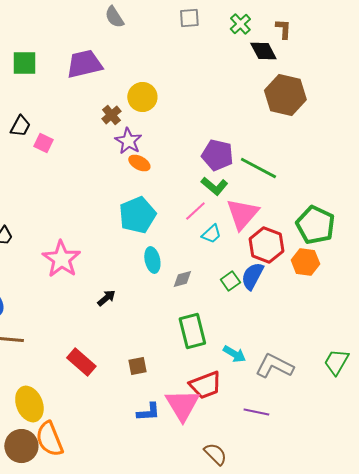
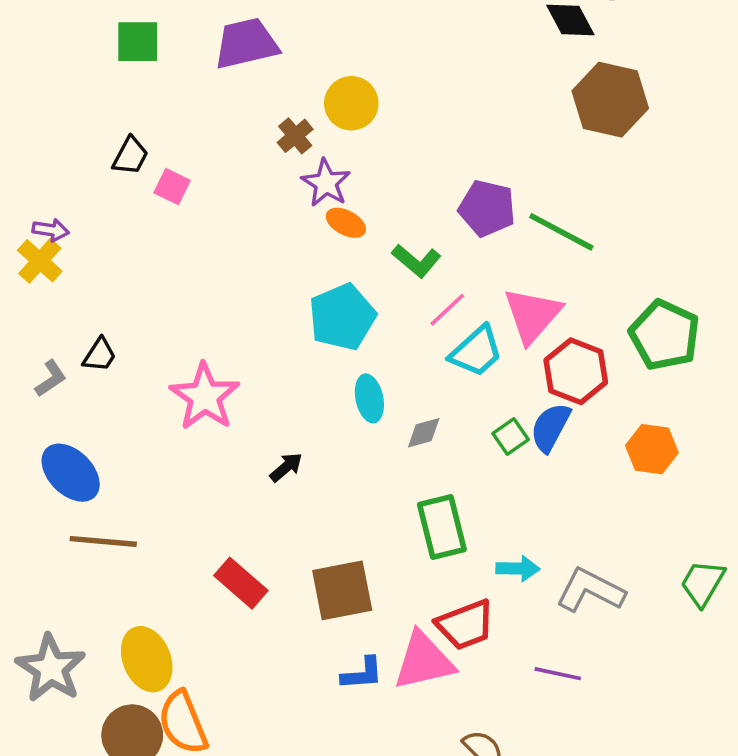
green L-shape: (214, 186) -> (416, 261), moved
cyan trapezoid: (211, 234) -> (476, 351), size x1.5
orange hexagon: (305, 262) -> (652, 449), moved
cyan arrow: (234, 354) -> (518, 569), turned -30
brown square: (137, 366) -> (342, 590), size x1.8
pink triangle: (182, 405) -> (424, 661), turned 48

